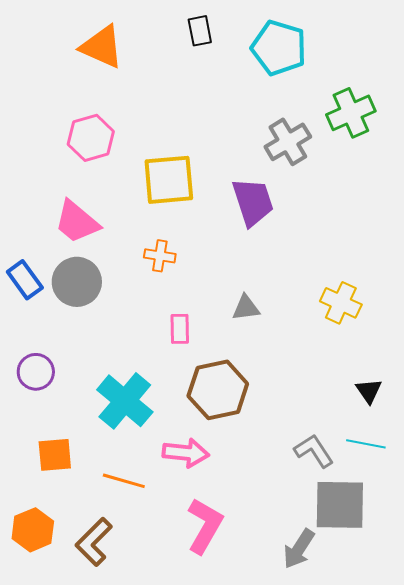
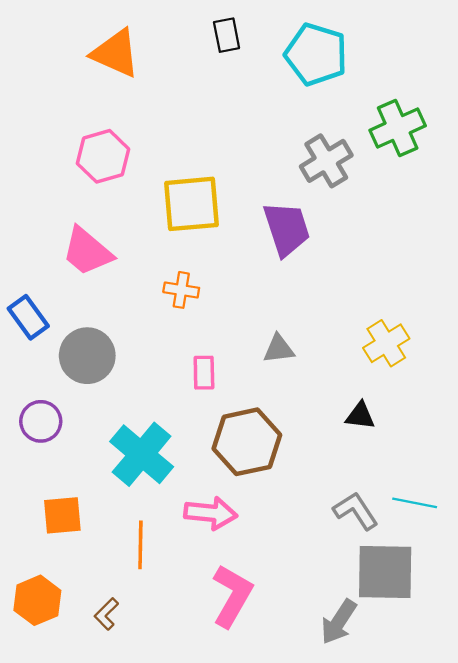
gray circle: (77, 282) -> (87, 356), moved
yellow cross: (341, 303) -> (386, 343), turned 33
black triangle: (369, 391) -> (360, 416), moved, turned -48
orange line: (124, 481) -> (140, 545), turned 75
brown L-shape: (94, 542) -> (106, 614), size x0.6

